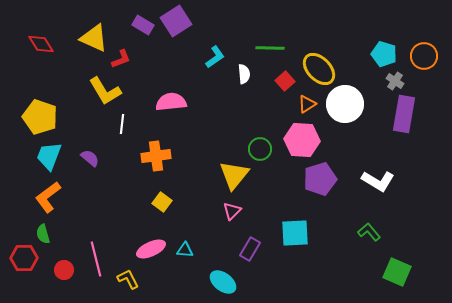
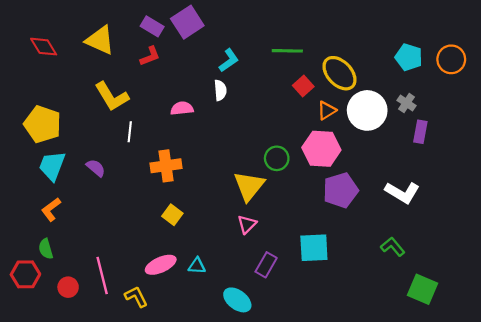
red L-shape: (121, 59) -> (150, 56), moved
white semicircle: (244, 74) -> (220, 90), moved
gray cross: (395, 81) -> (407, 103), moved
pink semicircle: (171, 102) -> (182, 108), size x0.7
purple rectangle: (404, 114) -> (420, 132), moved, size x0.6
orange L-shape: (48, 197) -> (51, 209), size x0.7

